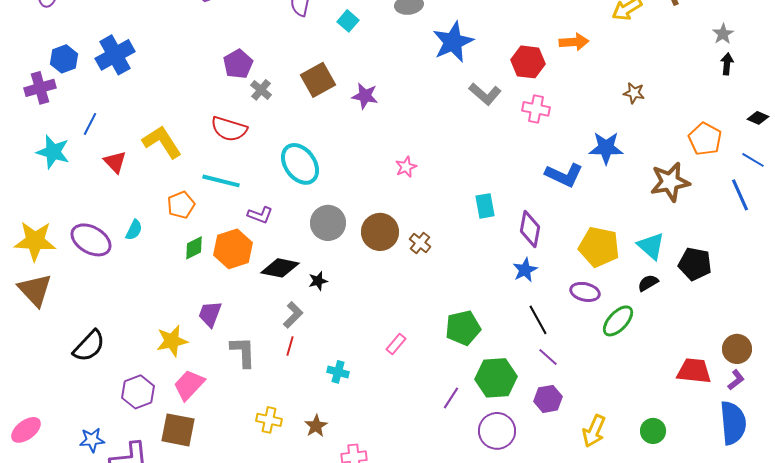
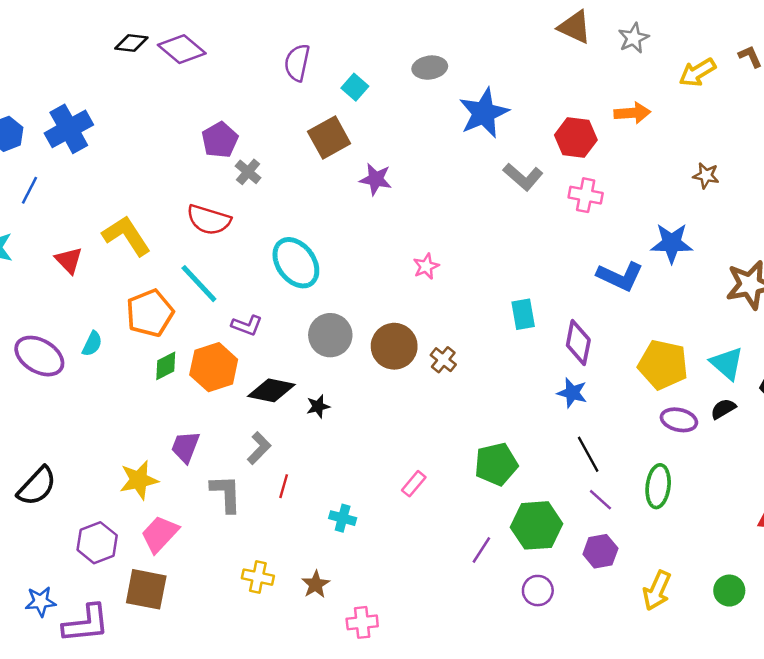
brown square: (318, 80) -> (329, 137), moved
blue line: (90, 124) -> (30, 190), moved
cyan line: (221, 181) -> (199, 284), turned 33
orange pentagon: (181, 205) -> (150, 313), size x1.4
blue star: (525, 270) -> (572, 393), turned -30
purple ellipse: (585, 292) -> (679, 420), moved
gray L-shape: (293, 315) -> (259, 448), moved
green ellipse: (618, 321) -> (658, 486), moved, turned -36
purple circle: (497, 431) -> (538, 591), size x0.7

